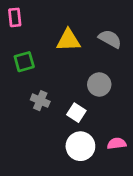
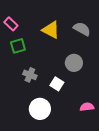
pink rectangle: (15, 17) -> (11, 24), moved, turned -40
yellow triangle: (68, 40) -> (51, 30), turned 30
white circle: (80, 146) -> (40, 109), moved

